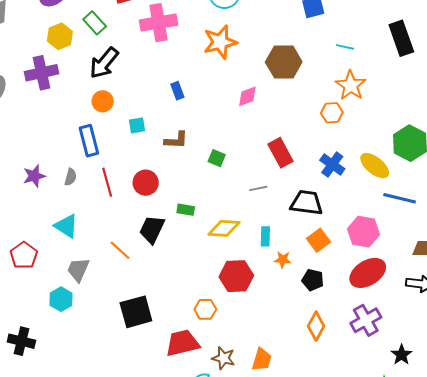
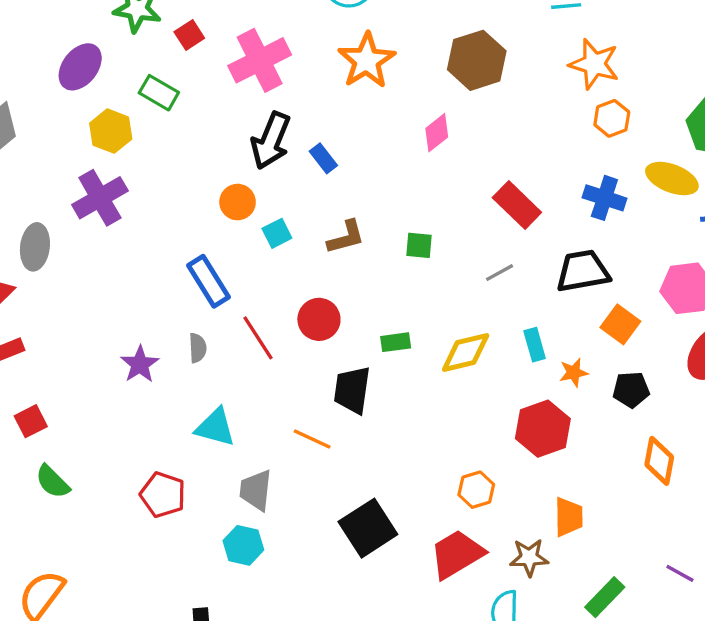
black arrow: (104, 63) -> (271, 141), moved
orange circle: (103, 101) -> (238, 202), moved
orange hexagon: (332, 113) -> (612, 118), moved
red hexagon: (236, 276) -> (543, 429), moved
orange trapezoid: (262, 359) -> (569, 517), moved

